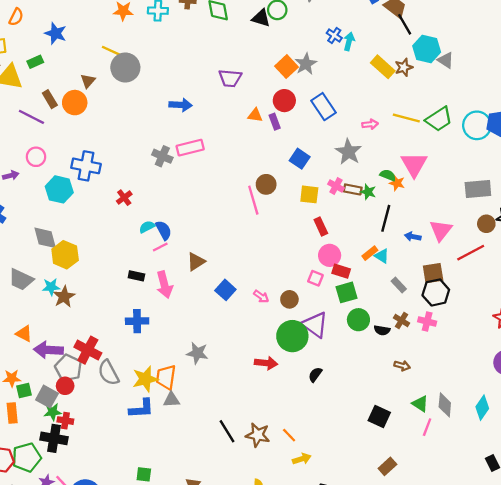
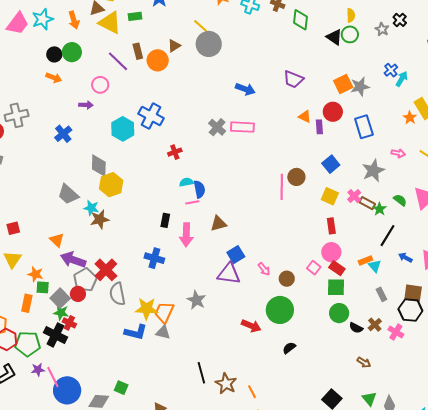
pink circle: (36, 157) -> (100, 85), moved
orange star: (397, 183) -> (410, 118), moved
black rectangle: (136, 276) -> (165, 220), turned 72
purple triangle: (315, 325) -> (229, 274), moved, turned -45

